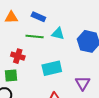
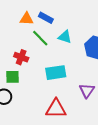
orange triangle: (11, 17) -> (27, 19), moved
green line: (35, 37) -> (40, 38), turned 36

